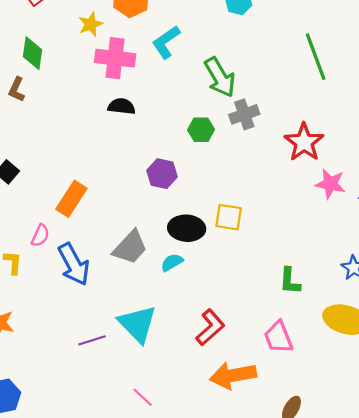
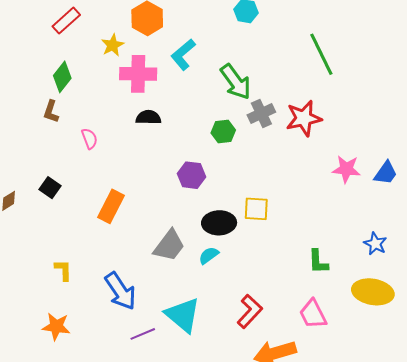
green diamond: (33, 53) -> (62, 77), turned 36
red star: (304, 142) -> (304, 118), moved, turned 30
pink semicircle: (40, 235) -> (89, 139), moved, turned -40
blue arrow: (74, 264) -> (120, 291), moved

